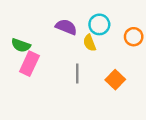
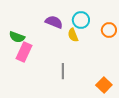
gray line: (77, 73) -> (63, 71), moved
orange square: (115, 80) -> (104, 85), moved

